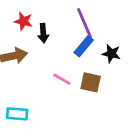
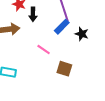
brown square: (91, 82) -> (64, 69), moved

